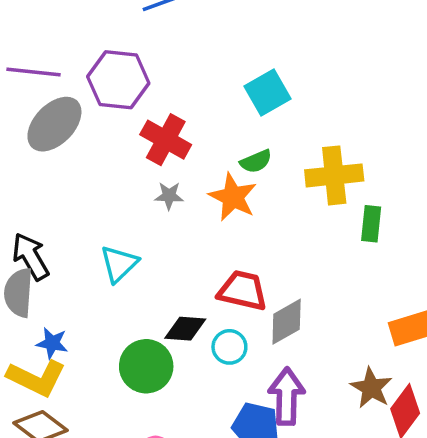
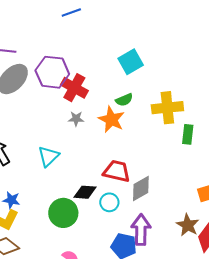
purple hexagon: (118, 80) -> (52, 72), moved

